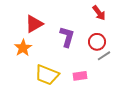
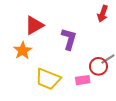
red arrow: (99, 13) -> (103, 14), turned 56
red circle: (97, 42) -> (98, 66), moved

